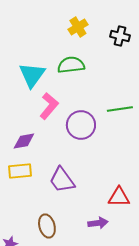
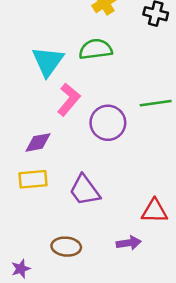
brown ellipse: (47, 226) -> (66, 247), turned -70

